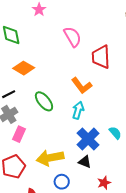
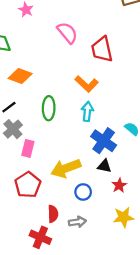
green ellipse: (44, 101) -> (49, 108), turned 50
red star: (104, 183) -> (119, 185), moved

